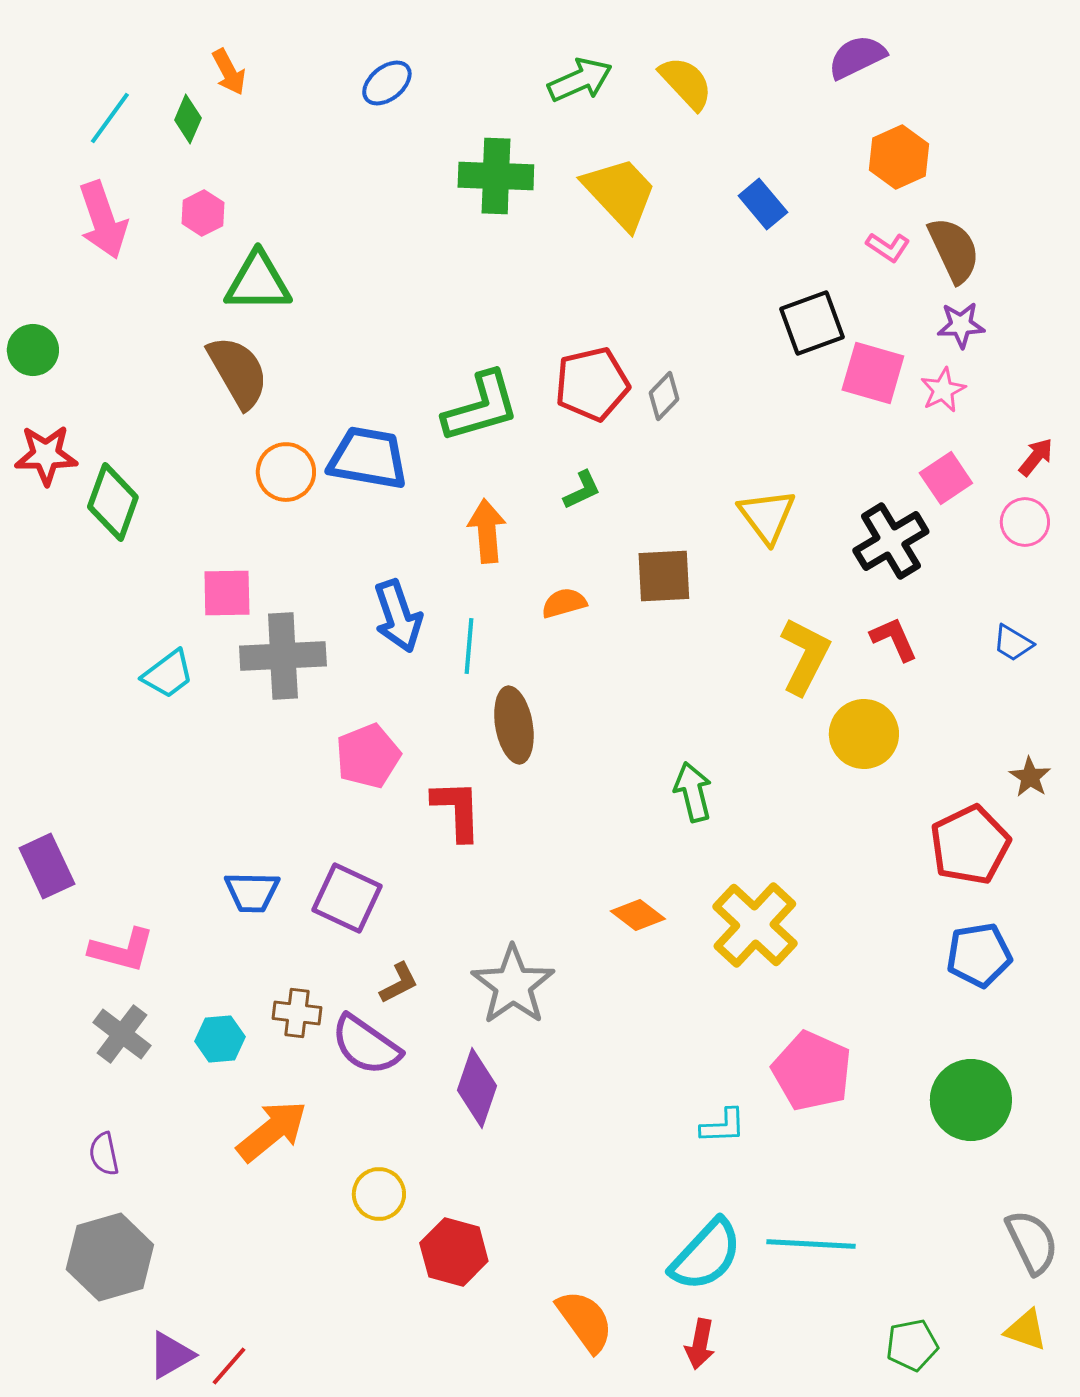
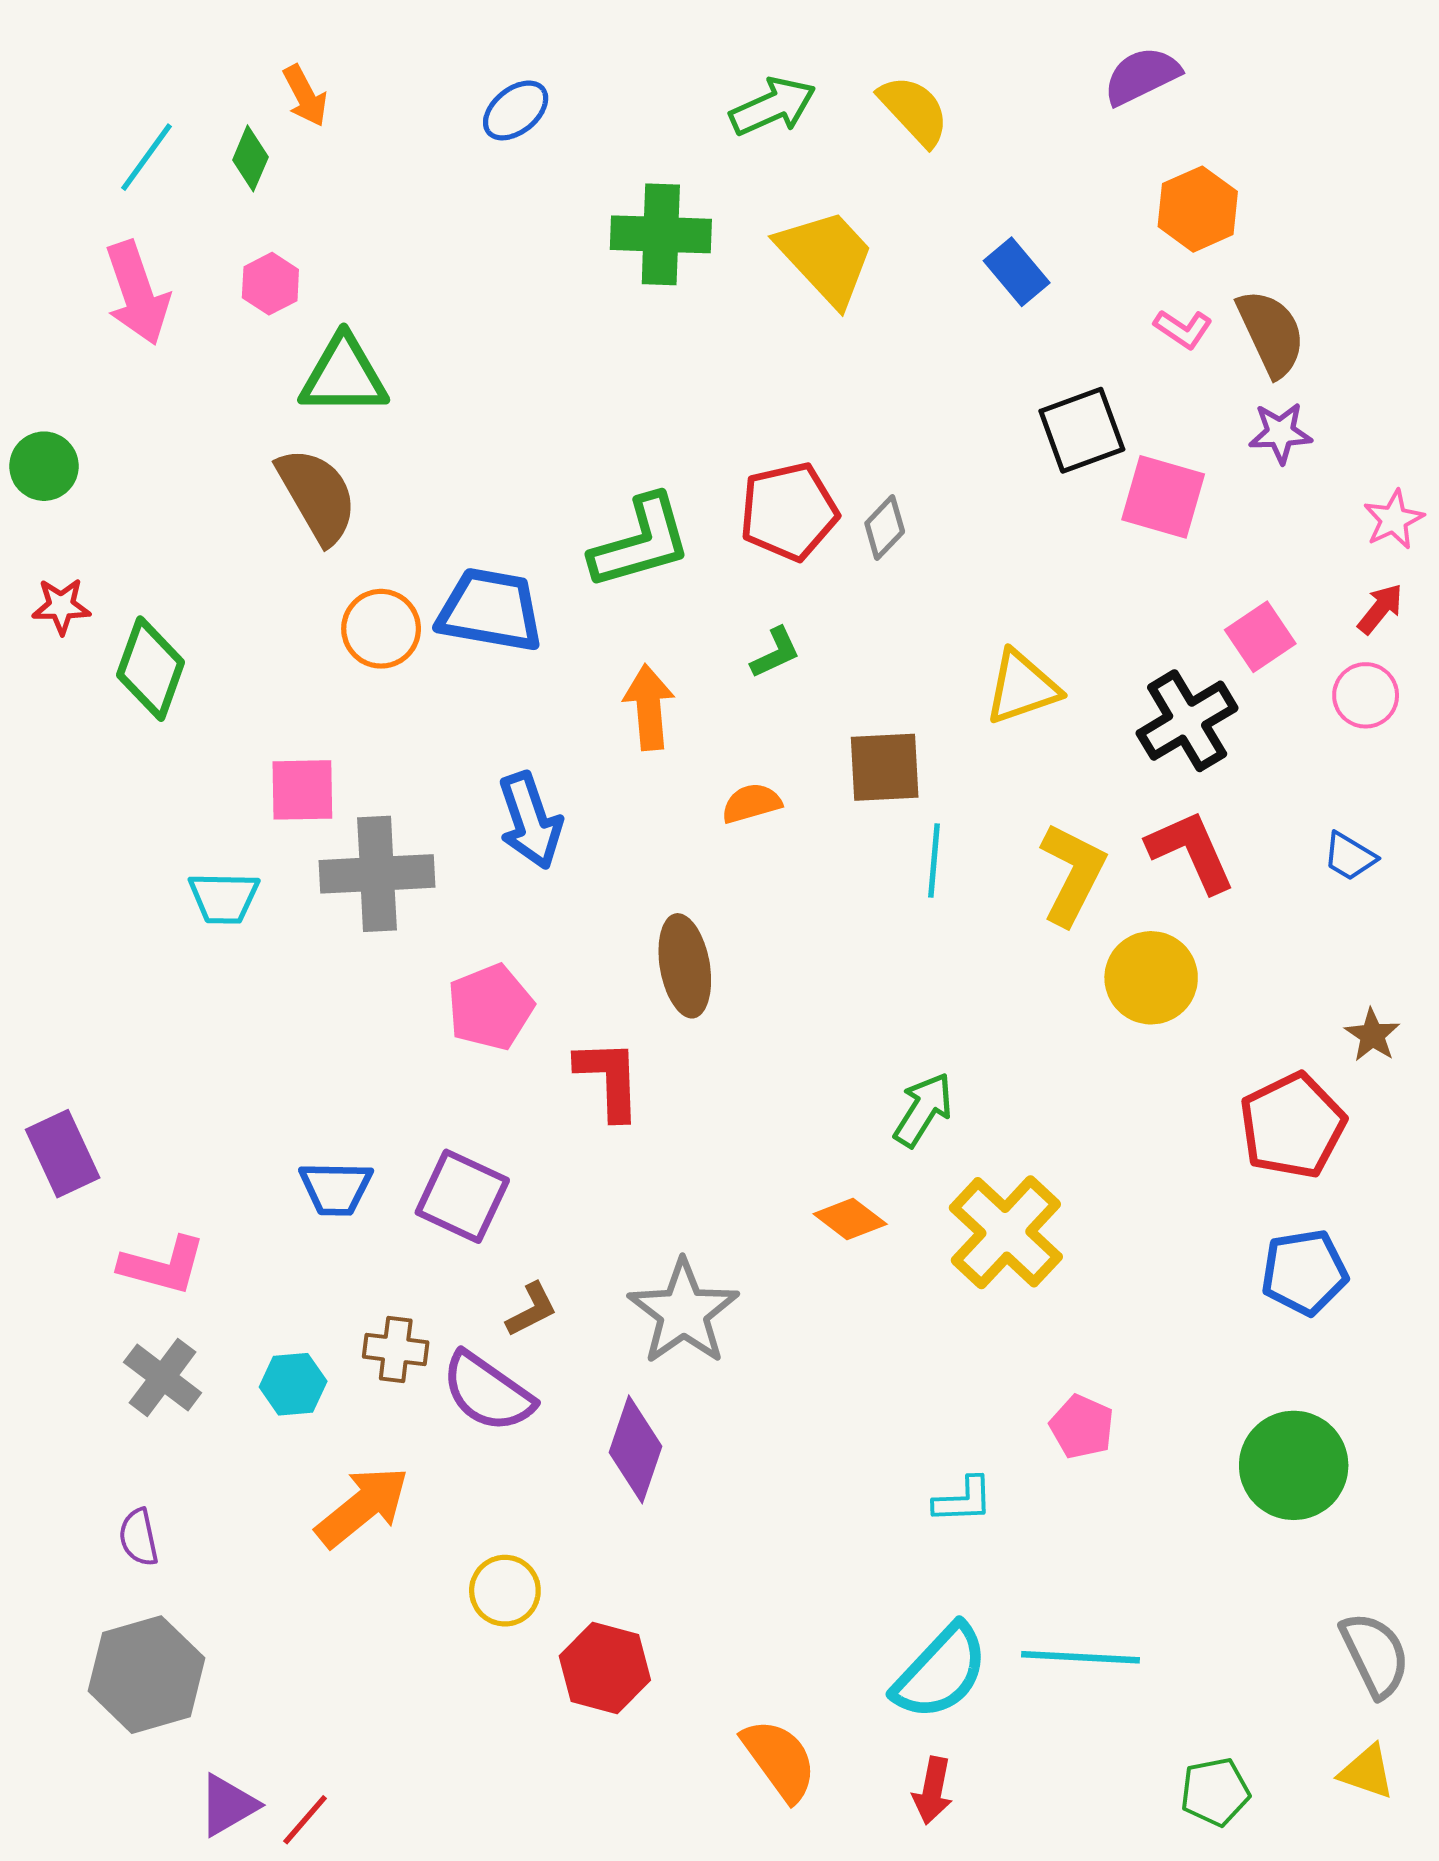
pink star: (943, 390) -> (1394, 519), moved
red star: (46, 455) -> (61, 606), size x0.7
yellow triangle: (767, 516) -> (1022, 687), turned 48
red L-shape: (894, 639) -> (1191, 851), size x1.4
cyan line: (469, 646) -> (934, 861), moved
cyan trapezoid: (168, 674) -> (224, 898), turned 38
green arrow: (693, 792) -> (923, 1110), moved, turned 46
pink pentagon: (812, 1071) -> (1082, 1427), size x0.6

